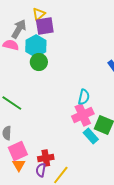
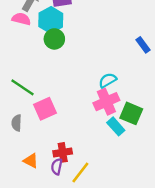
cyan semicircle: (84, 97) -> (108, 80), turned -133
pink square: (18, 151) -> (45, 109), moved
orange triangle: (19, 165) -> (31, 161), turned -32

